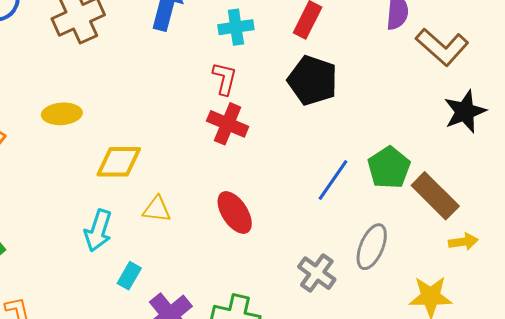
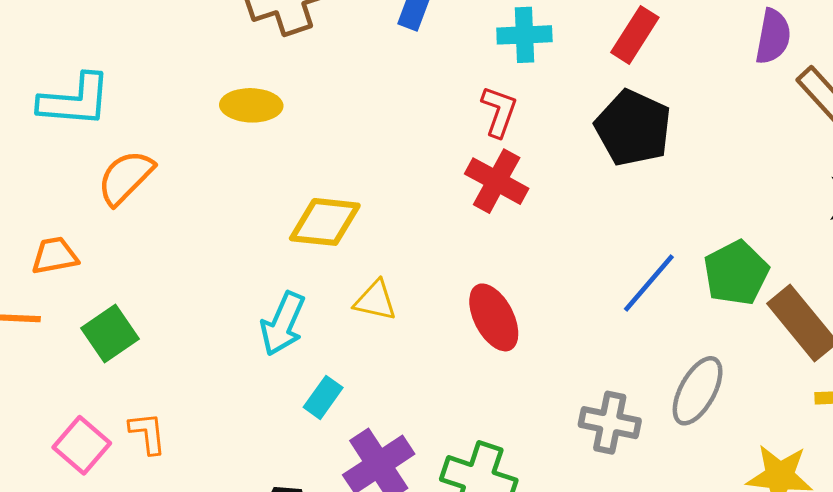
yellow ellipse: (62, 114) -> (251, 105), moved
gray cross: (317, 273) -> (610, 423), turned -30

